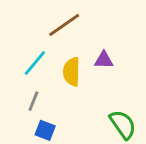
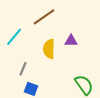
cyan line: (35, 63) -> (14, 37), moved

